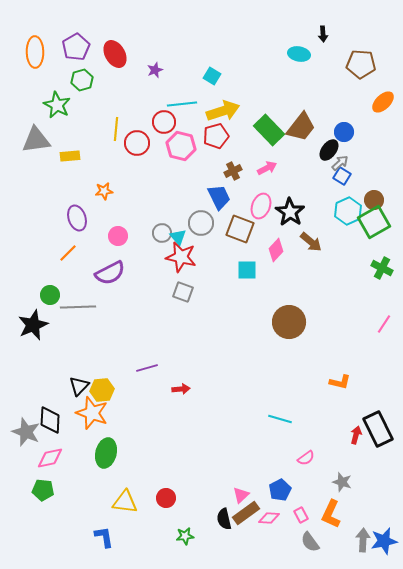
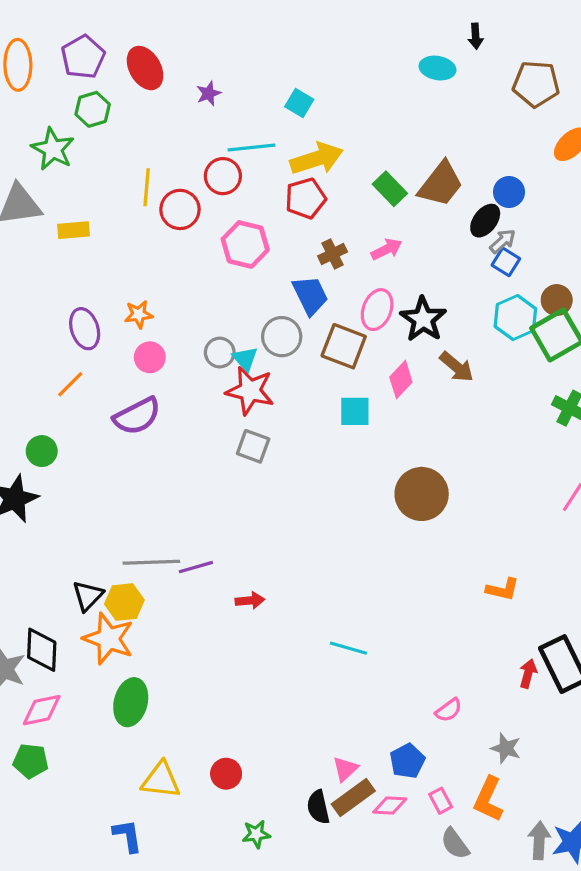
green rectangle: (269, 130) -> (390, 189), size x0.7
pink hexagon: (181, 146) -> (245, 244), moved
orange star: (104, 191) -> (139, 314), moved
gray line: (78, 307) -> (151, 562), moved
cyan line: (280, 419) -> (348, 648), moved

